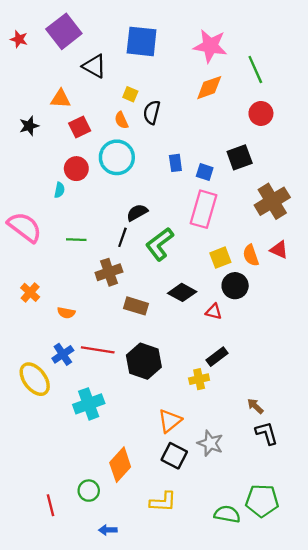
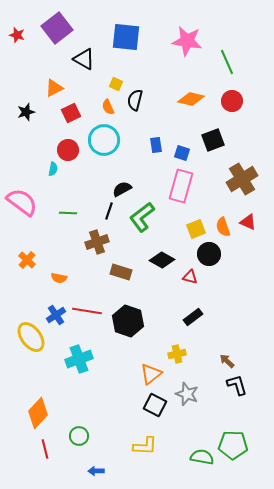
orange diamond: (209, 88) -> (191, 99), moved, turned 32
orange triangle: (61, 99) -> (54, 88), turned -30
yellow cross: (199, 379) -> (177, 354), moved
orange diamond: (120, 465) -> (38, 413), moved

